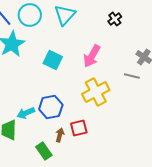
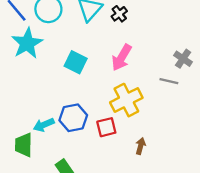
black cross: (115, 19) -> (119, 14), moved
red square: (79, 128) -> (106, 127), moved
brown arrow: (60, 135) -> (141, 146), moved

